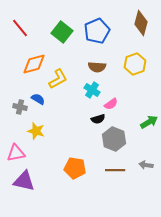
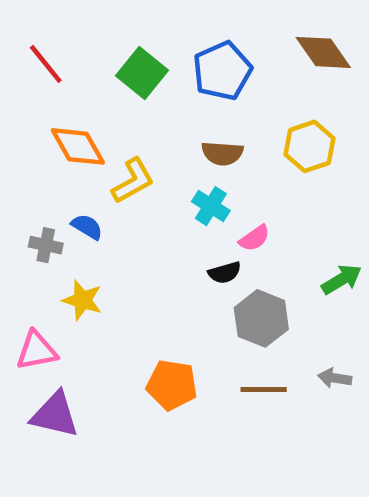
brown diamond: (141, 23) -> (323, 52), turned -50
orange diamond: (34, 64) -> (78, 146), turned 75

